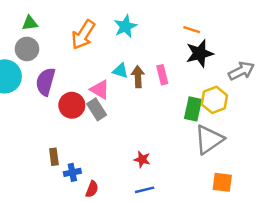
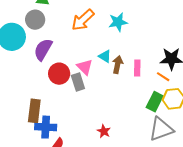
orange line: (192, 30) -> (163, 77), moved
brown rectangle: (54, 157) -> (34, 111), size x1.6
blue cross: (72, 172) -> (46, 127), size x1.5

